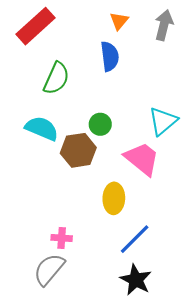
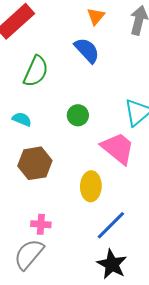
blue semicircle: (110, 56) -> (87, 50), turned -36
cyan semicircle: (42, 128) -> (22, 119), size x0.6
brown hexagon: (78, 150) -> (35, 163), moved

